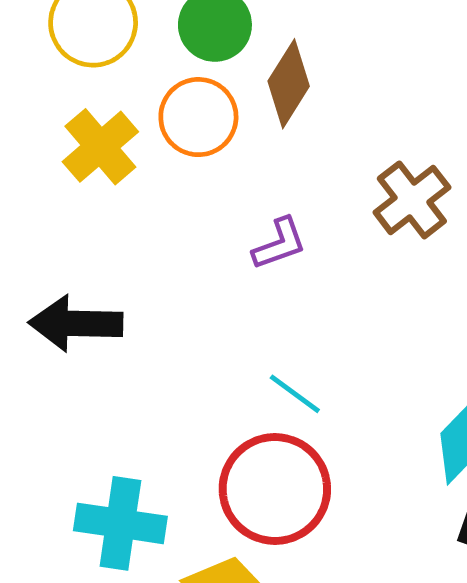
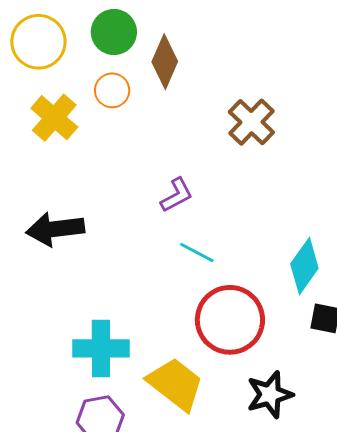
orange circle: (198, 117) -> (112, 90), size x0.7
purple L-shape: (279, 244) -> (177, 195), moved
red circle: (275, 489) -> (230, 320), moved

